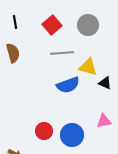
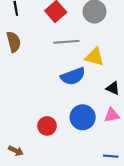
black triangle: (105, 83) -> (113, 88), moved
blue circle: (72, 135) -> (83, 117), moved

